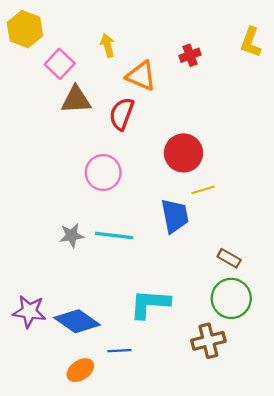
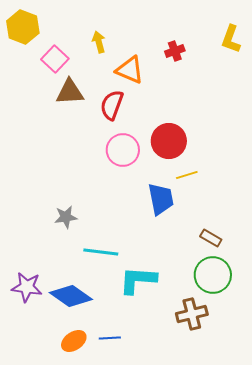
pink circle: (103, 172) -> (123, 150), moved
cyan line: (114, 235) -> (101, 252), moved
blue line: (119, 351) -> (110, 338), moved

